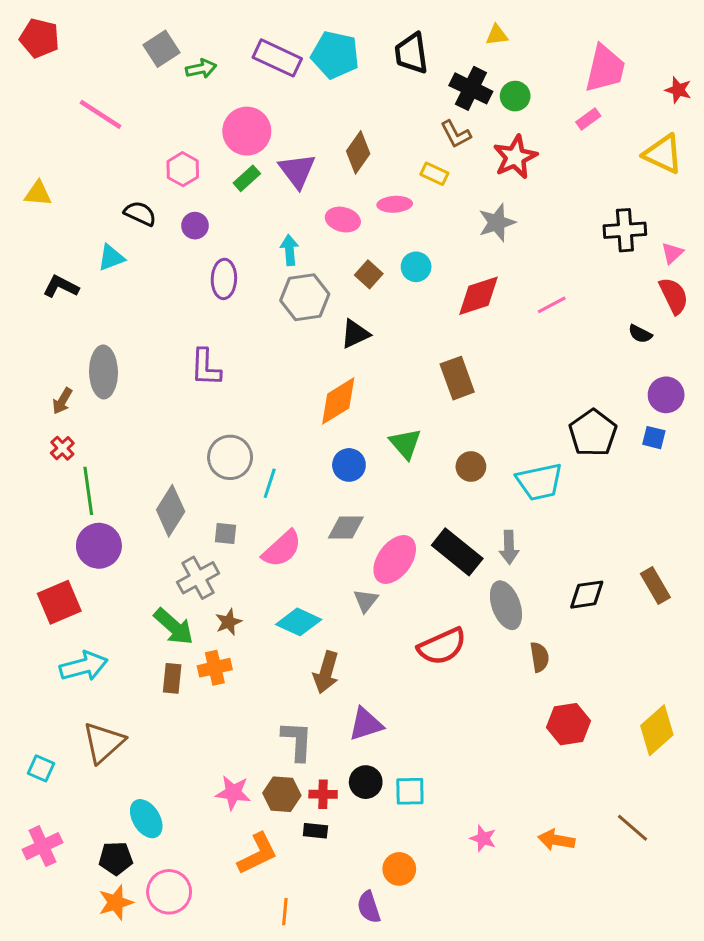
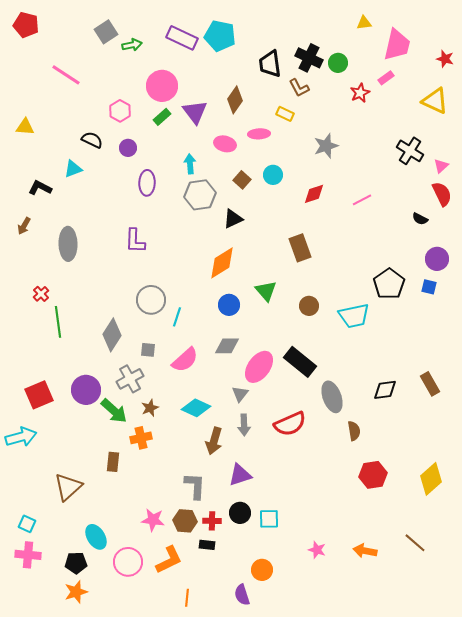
yellow triangle: (497, 35) -> (364, 23), moved
black trapezoid: (411, 53) -> (270, 64), moved
red star: (515, 157) -> (360, 93), moved, size x0.7
black cross: (625, 230) -> (410, 151), turned 36
red diamond: (479, 296) -> (314, 194), size x0.7
brown arrow: (62, 401) -> (24, 226), moved
purple circle: (99, 546) -> (86, 390), moved
gray arrow: (509, 547) -> (244, 425), moved
cyan arrow: (84, 666) -> (21, 437), moved
brown rectangle: (172, 678) -> (113, 462), moved
cyan square: (41, 768) -> (27, 524), moved
pink cross: (43, 846) -> (28, 555), turned 30
pink circle: (169, 892) -> (128, 562), moved

